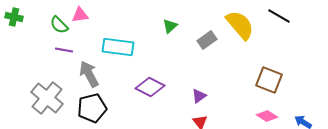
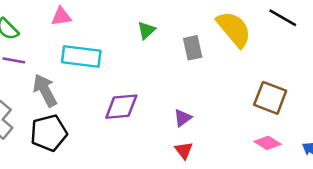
pink triangle: (80, 15) -> (61, 17), moved
gray rectangle: (207, 40) -> (193, 48), turned -66
purple diamond: (150, 87) -> (121, 107), turned -32

